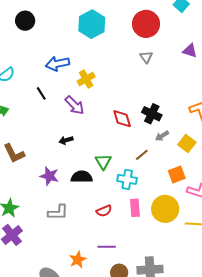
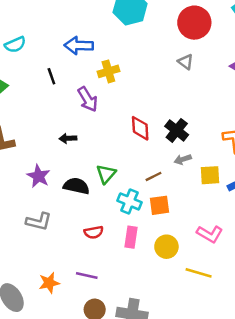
gray triangle: (146, 57) -> (186, 62), turned -32
yellow square: (187, 143) -> (210, 175), turned 36
orange square: (177, 175) -> (160, 205), moved
yellow circle: (165, 209) -> (166, 247), size x0.7

